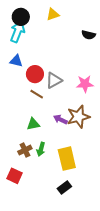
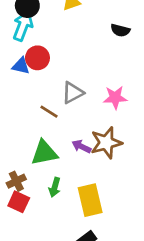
red circle: (35, 74) -> (37, 58), moved
green triangle: (33, 124) -> (44, 153), size x1.5
brown cross: (25, 150) -> (16, 181), moved
red square: (15, 176) -> (19, 202), moved

